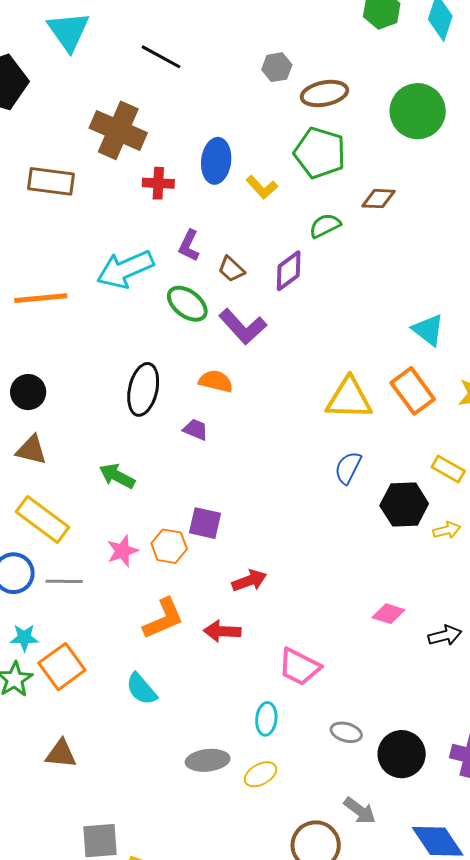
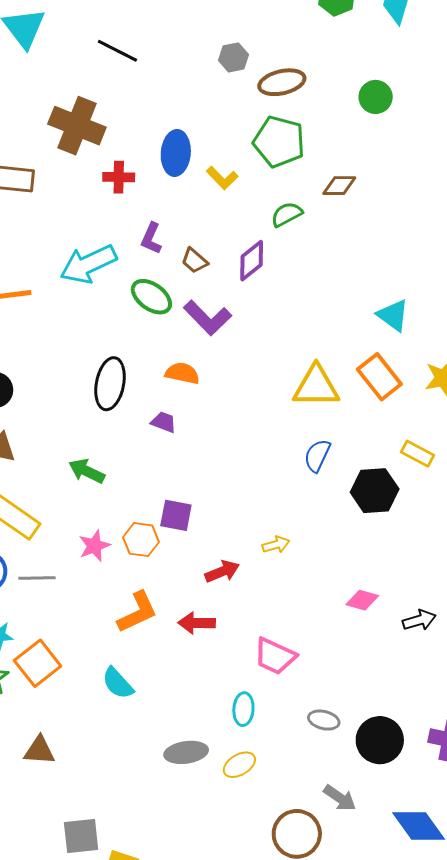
green circle: (418, 111) -> (376, 97), size x0.6
yellow arrow: (447, 530) -> (276, 545), moved

